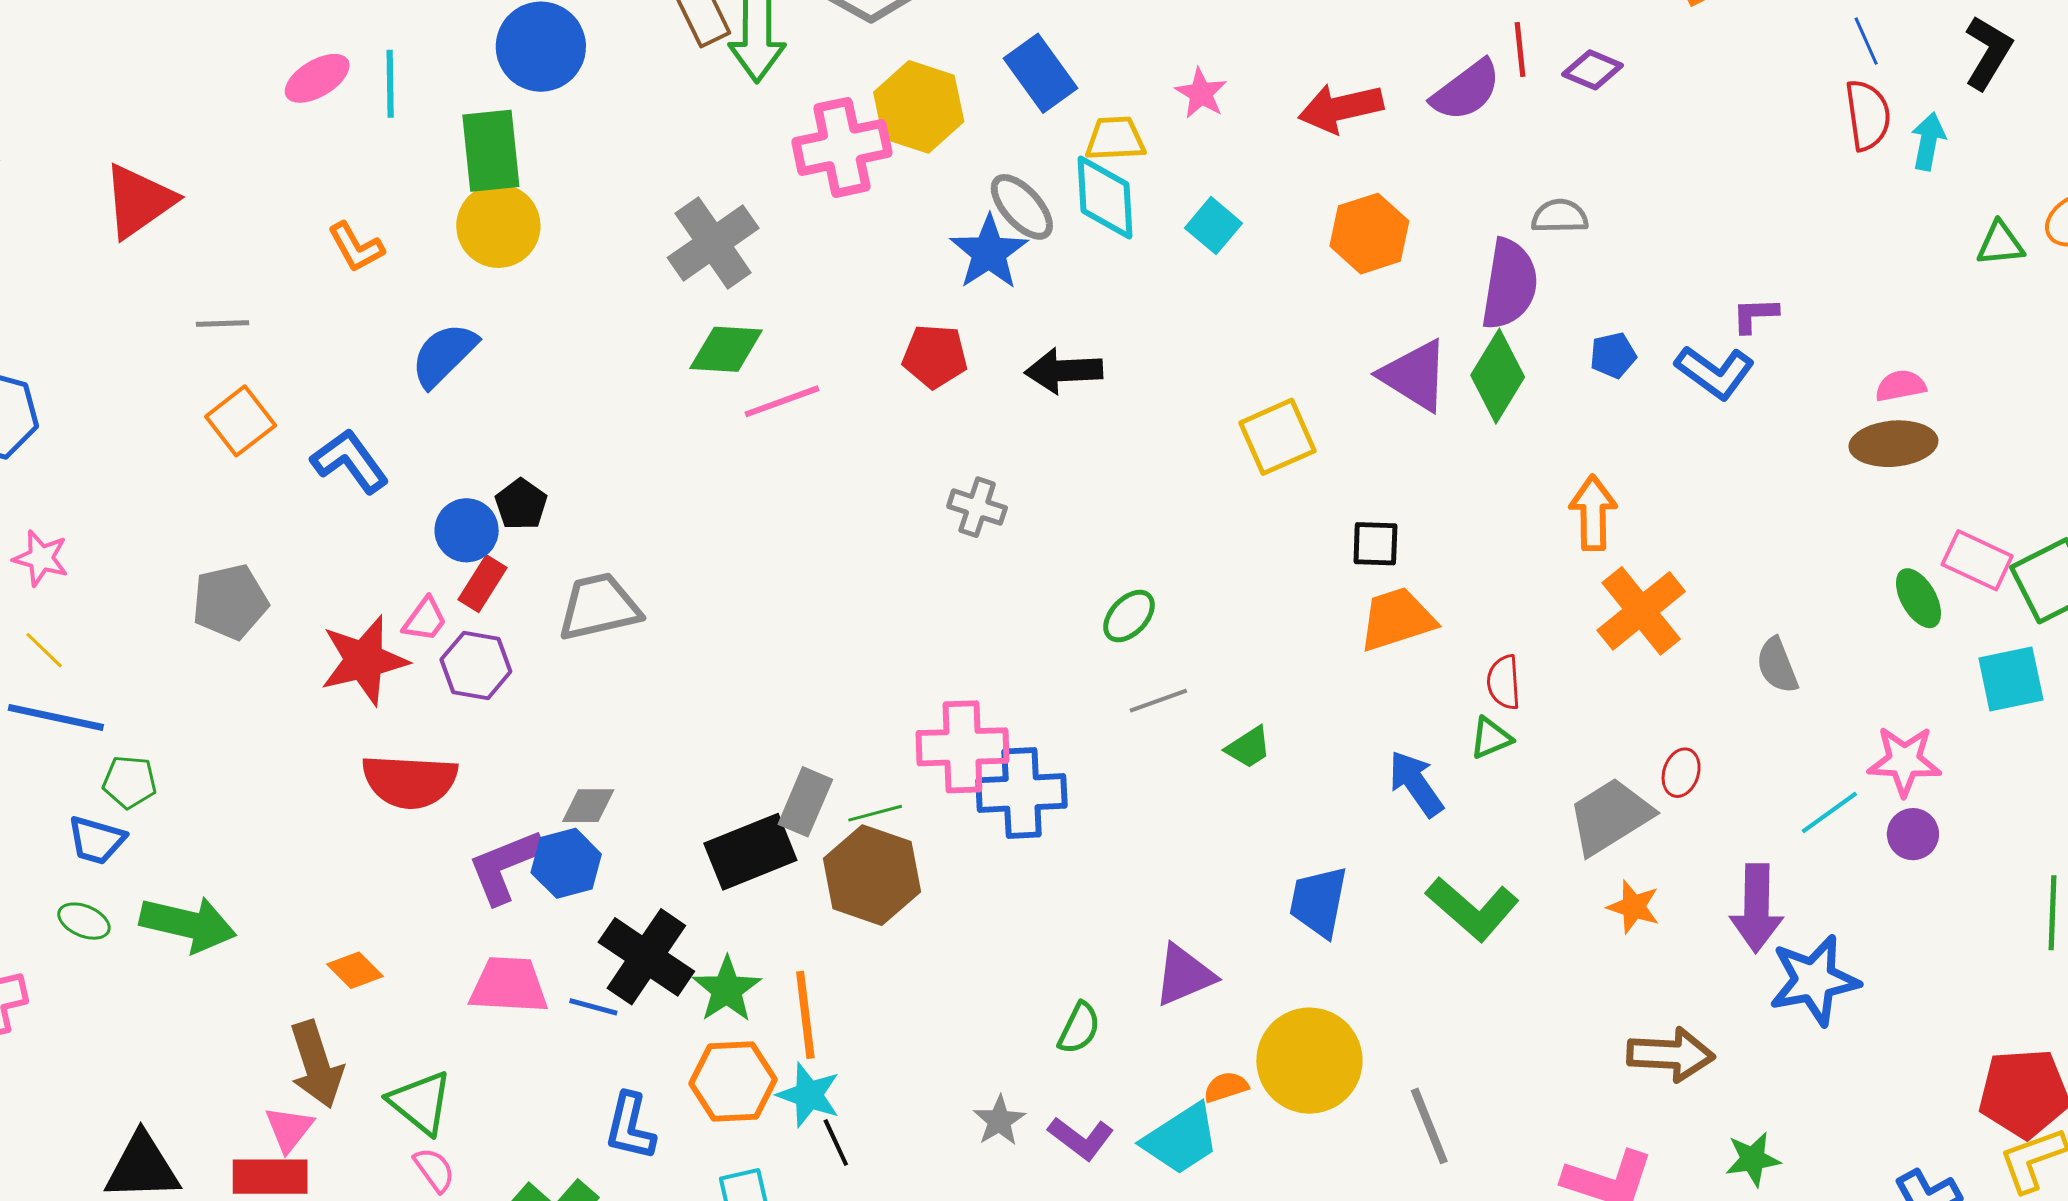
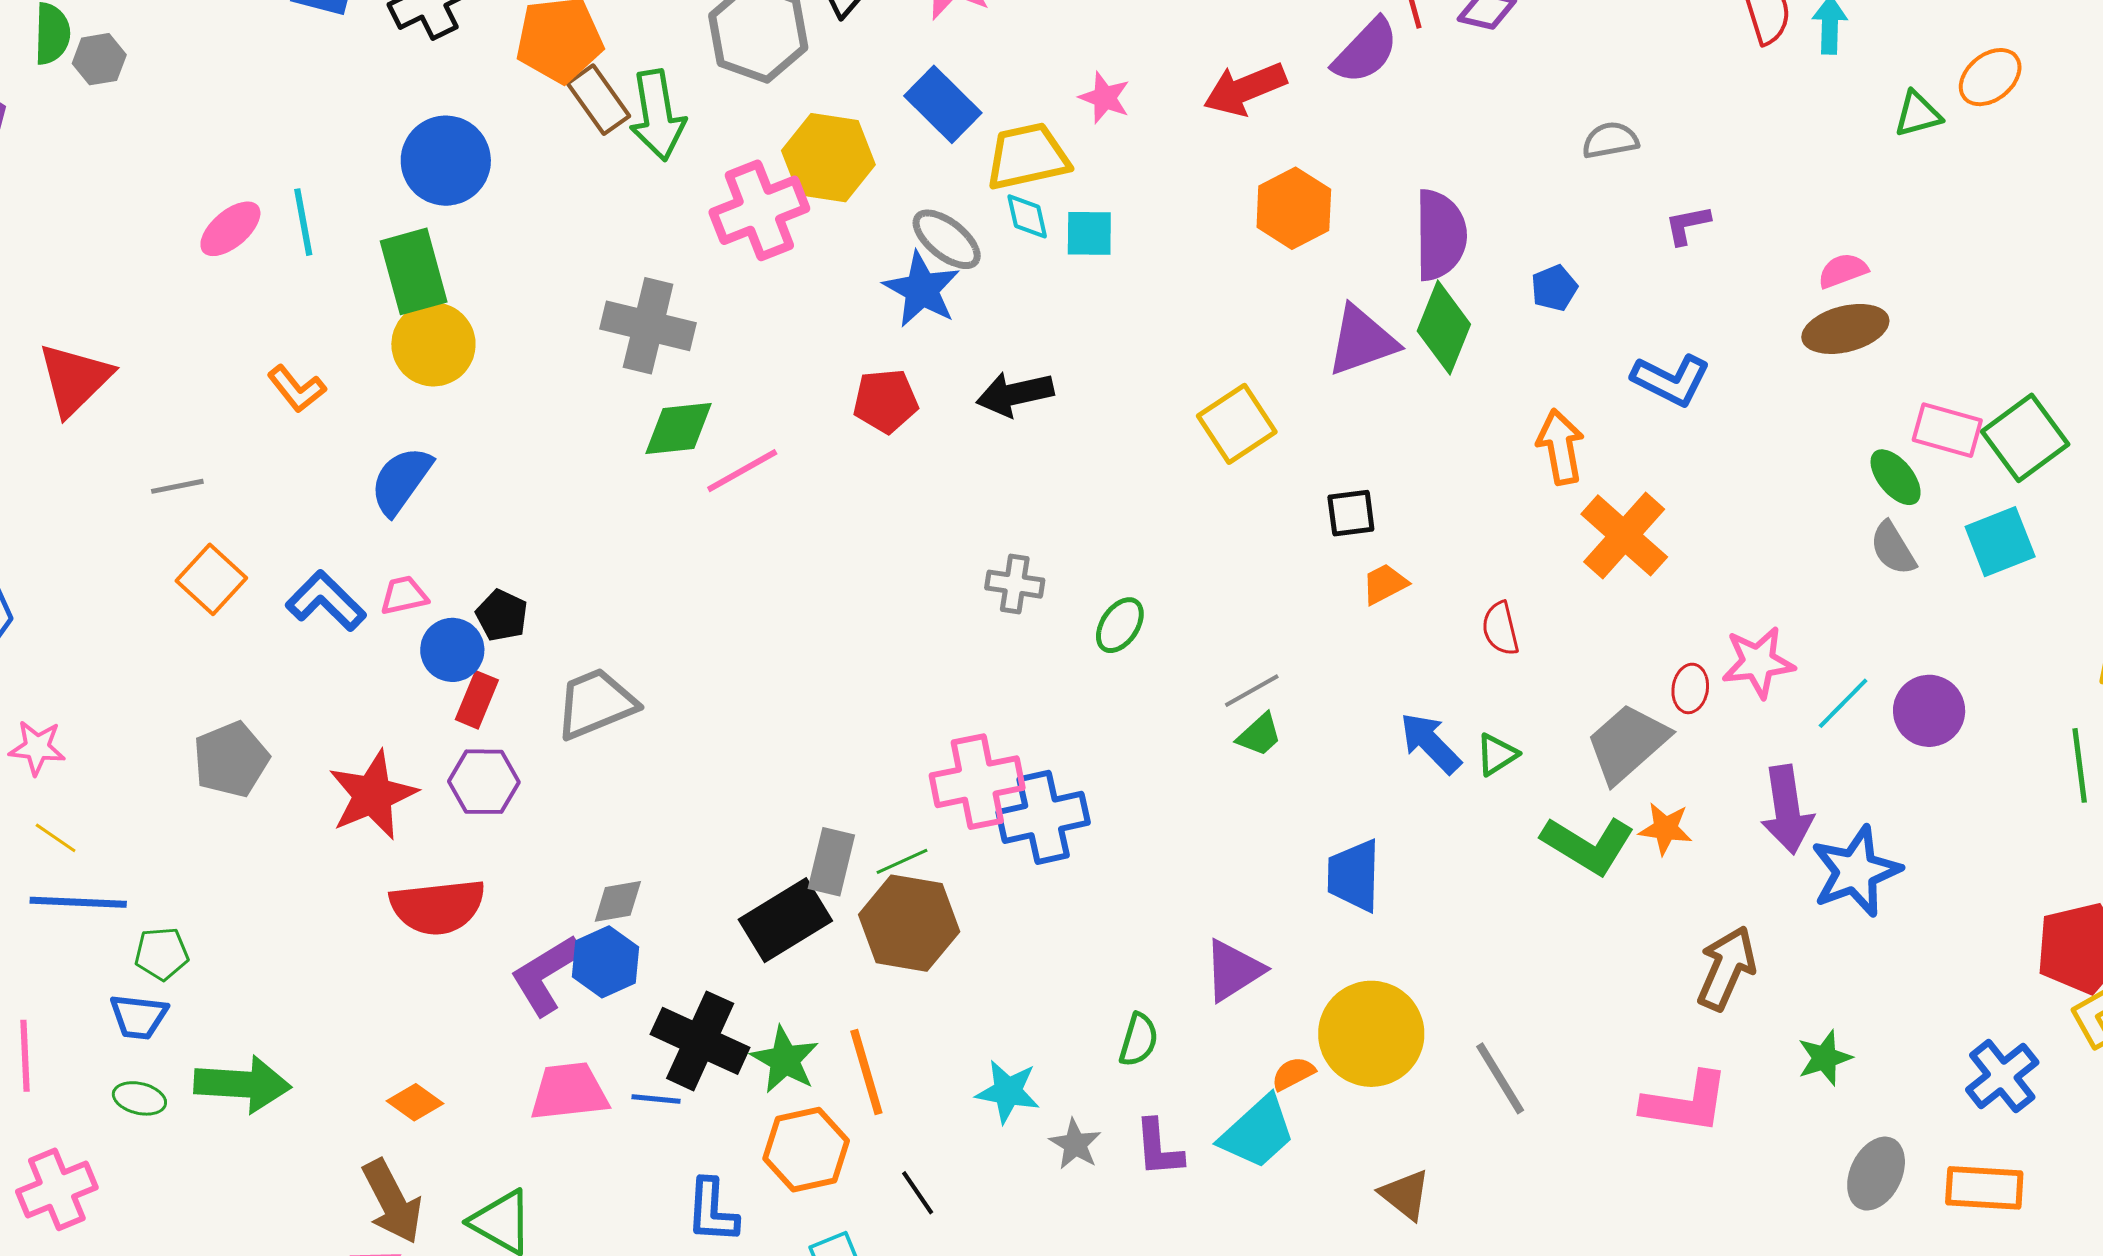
yellow trapezoid: (1115, 139) -> (1027, 157), size x1.4
cyan diamond: (1105, 197) -> (1027, 216), size x0.6
gray semicircle: (1560, 216) -> (1610, 140), moved
cyan square: (1214, 226) -> (1089, 233), moved, turned -30
gray cross: (713, 243) -> (648, 326), turned -32
blue L-shape: (1715, 372) -> (1671, 380), moved
purple triangle: (1415, 375) -> (1362, 341), turned -42
gray cross: (977, 507) -> (1015, 584), moved
orange trapezoid: (1397, 619) -> (1385, 584), size x0.6
pink trapezoid: (425, 620) -> (404, 595), moved, turned -129
gray semicircle: (1777, 665) -> (1893, 548), moved
gray line: (1158, 701) -> (1252, 691), moved
green triangle: (1491, 738) -> (1497, 754), moved
pink star: (1904, 761) -> (1758, 662), moved
purple circle: (1913, 834) -> (1929, 711), size x1.4
green L-shape: (1472, 909) -> (1588, 845), moved
brown arrow: (1671, 1055) -> (1726, 968), turned -60
cyan star: (809, 1095) -> (1008, 1091), moved
purple L-shape: (1081, 1138) -> (1159, 1148), turned 58

